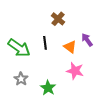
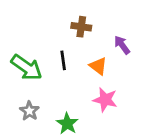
brown cross: (58, 19) -> (81, 27), turned -32
purple arrow: (87, 40) -> (122, 45), moved

